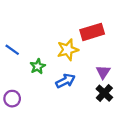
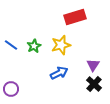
red rectangle: (92, 32) -> (75, 17), moved
green star: (38, 66) -> (34, 46), moved

